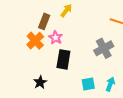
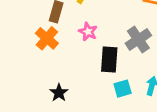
pink star: (56, 38) -> (88, 32), moved
black rectangle: (63, 59) -> (109, 59), moved

